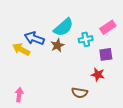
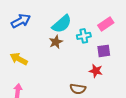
blue arrow: (34, 38) -> (21, 21), moved, turned 132
yellow arrow: (21, 49) -> (19, 59), moved

